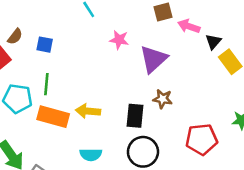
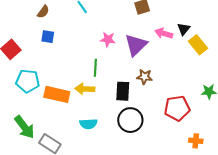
pink arrow: (189, 26) -> (164, 33), moved
brown semicircle: (15, 37) -> (43, 12), moved
pink star: (119, 40) -> (108, 39), moved
green line: (46, 84) -> (95, 68), moved

